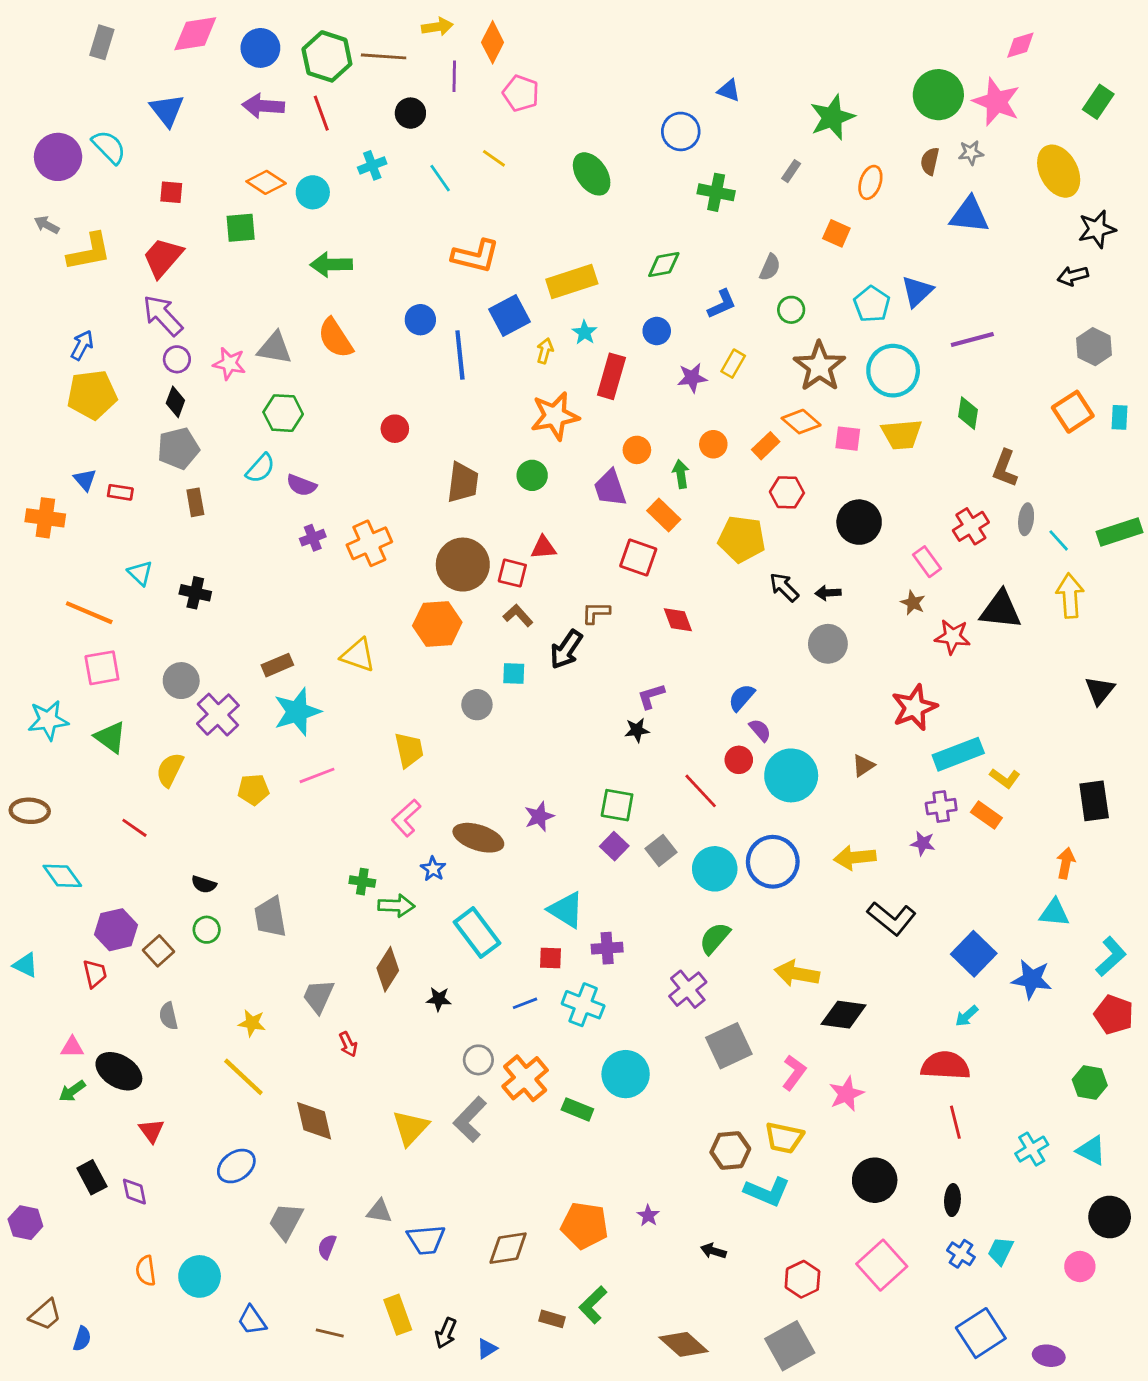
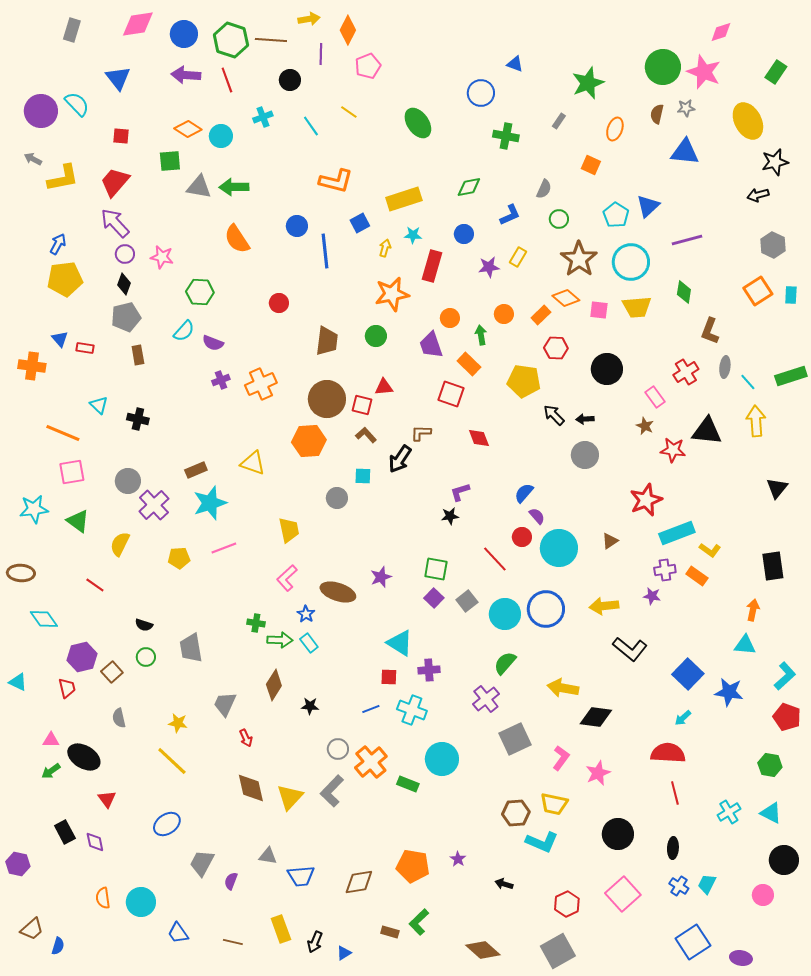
pink pentagon: (521, 93) -> (368, 66), turned 30
blue square: (510, 315) -> (360, 223), size x0.7
cyan star: (585, 332) -> (413, 235), turned -30
gray triangle: (275, 348) -> (199, 187), moved
cyan rectangle: (477, 933) -> (309, 643), moved, size x0.6
brown diamond: (314, 1121) -> (251, 788), moved

